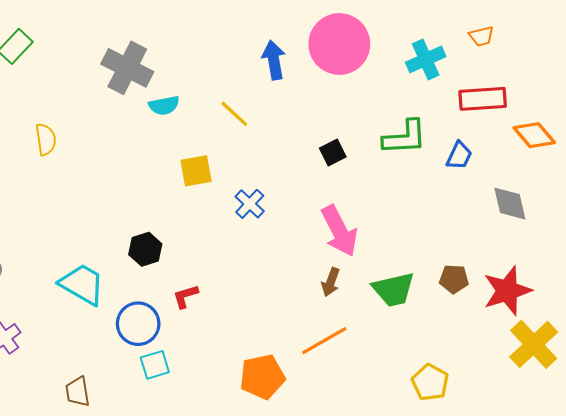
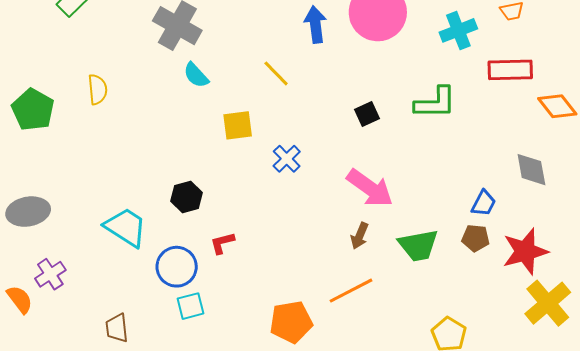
cyan semicircle: (164, 105) -> (196, 75), moved, turned 56
blue trapezoid: (459, 156) -> (484, 203), moved
pink arrow: (339, 231) -> (370, 188), turned -30

